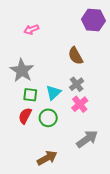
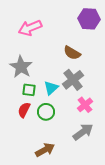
pink arrow: (31, 29) -> (30, 28), size x1.6
brown semicircle: (76, 56) -> (72, 53), turned -30
gray cross: (77, 84) -> (73, 80), size x1.5
pink cross: (80, 104) -> (85, 105), moved

